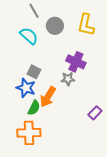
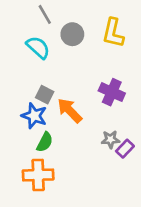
purple cross: (76, 62) -> (112, 92), moved
gray star: (68, 79) -> (110, 139), moved
orange arrow: (48, 97) -> (70, 110), moved, turned 105

